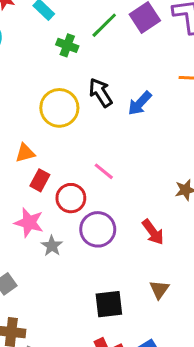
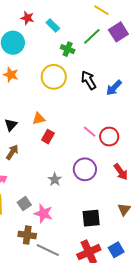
yellow circle: (59, 108) -> (54, 77), moved
red circle: (71, 198) -> (109, 137), moved
pink star: (29, 223) -> (43, 213), moved

